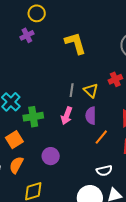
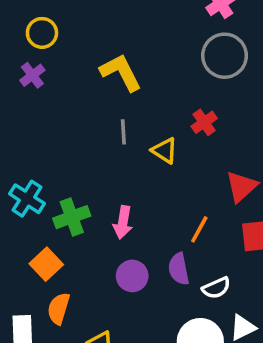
gray line: (72, 90) -> (123, 132), moved
pink arrow: (67, 116) -> (123, 222), moved
purple semicircle: (91, 116) -> (179, 269), moved
purple circle: (51, 156) -> (132, 276), moved

